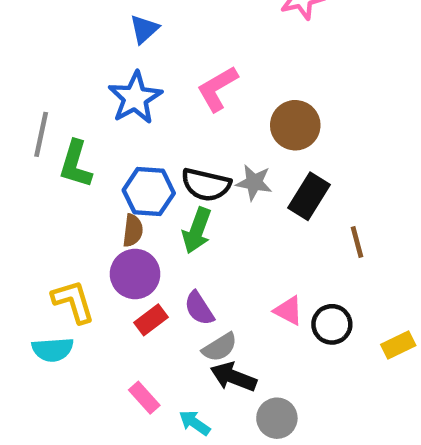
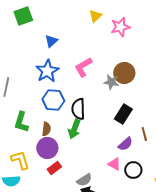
brown circle: (295, 125) -> (124, 73), moved
green L-shape: (76, 164) -> (21, 122), moved
gray star: (254, 182) -> (111, 82), moved
black semicircle: (206, 185) -> (78, 109), turned 75
blue hexagon: (149, 192) -> (53, 100), moved
purple semicircle: (199, 308) -> (125, 144), moved, turned -98

